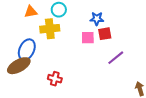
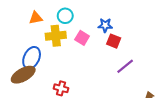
red square: (105, 34) -> (114, 41), turned 32
pink square: (88, 38) -> (82, 38), moved, turned 32

